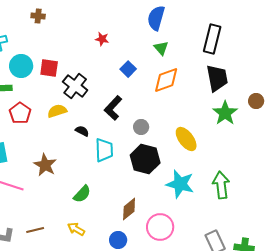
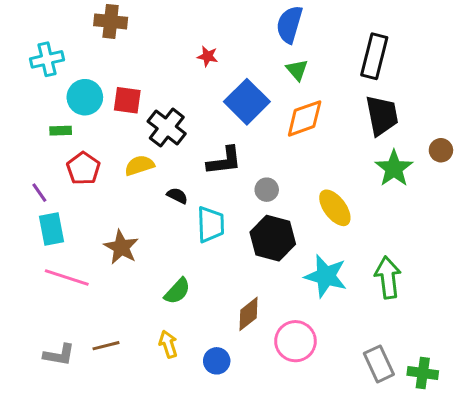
brown cross: (38, 16) -> (111, 21), size x1.5
blue square: (128, 69) -> (247, 102), size x1.8
black L-shape: (113, 108) -> (224, 161), turned -140
yellow arrow: (76, 229) -> (168, 344), turned 42
blue circle: (118, 240) -> (217, 361), moved

